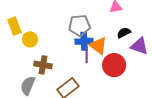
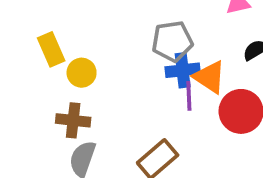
brown cross: (43, 65) -> (73, 120), moved

